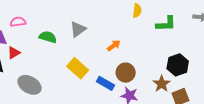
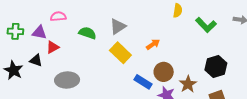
green L-shape: (166, 24) -> (206, 25), turned 45
yellow rectangle: (78, 68) -> (120, 53), moved
brown star: (162, 84) -> (188, 84), moved
gray ellipse: (30, 85) -> (67, 80), turned -35

